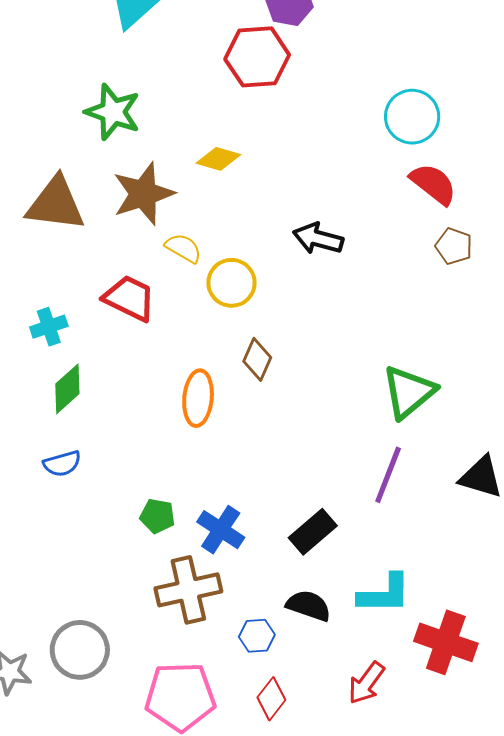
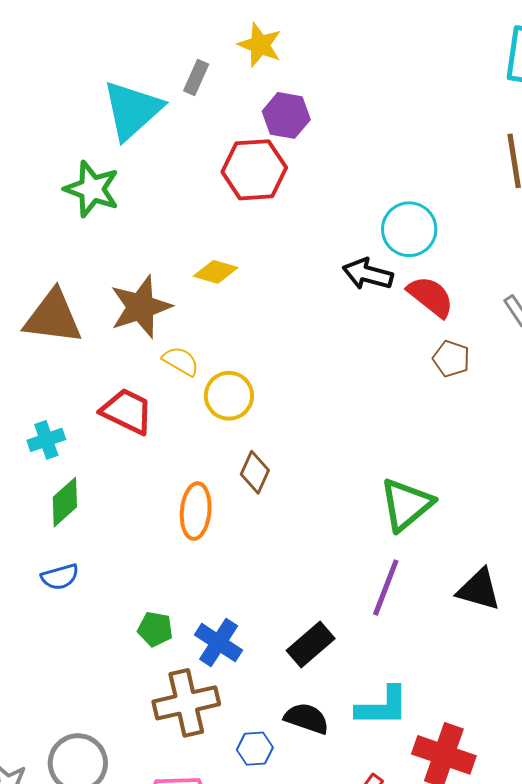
green star: (113, 112) -> (92, 189), moved
black arrow: (318, 239) -> (368, 274), moved

